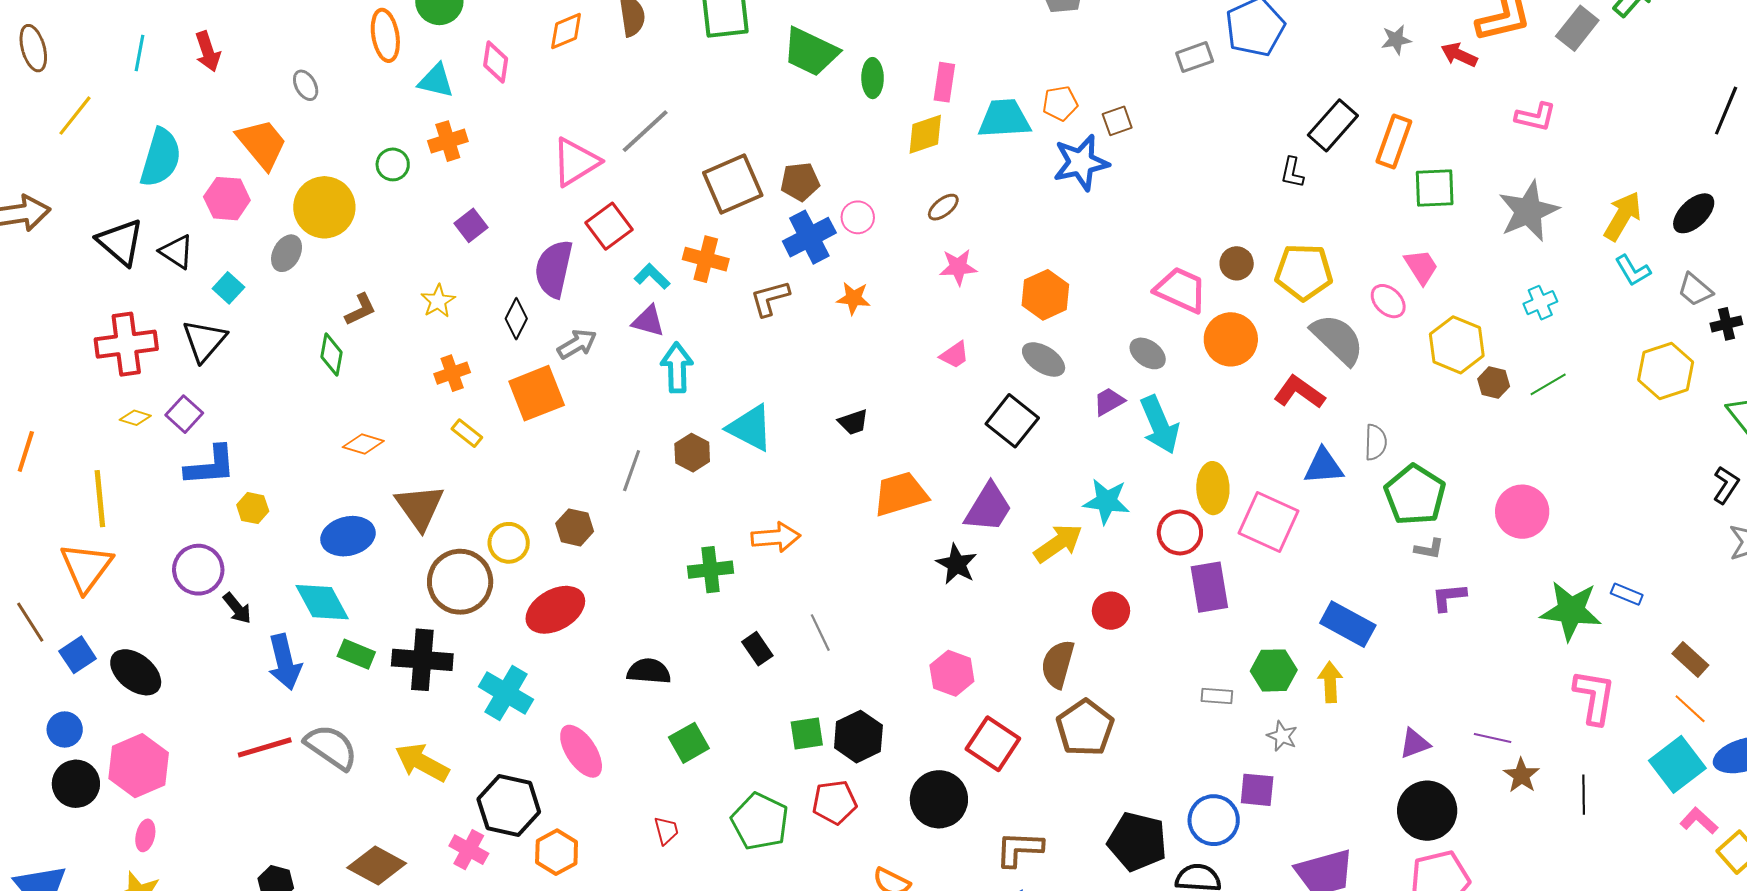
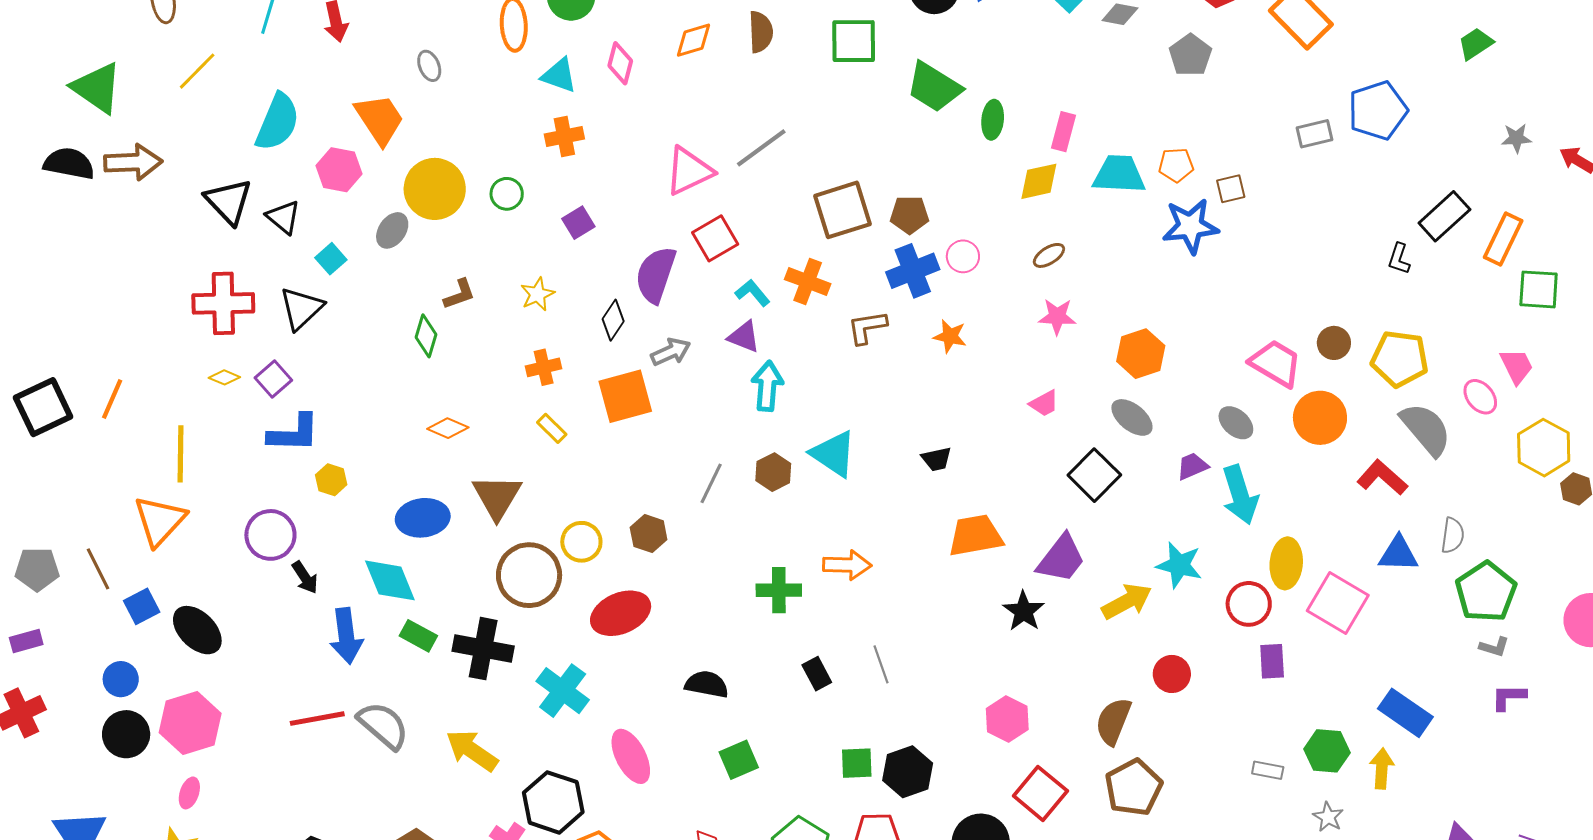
green circle: (393, 164) -> (507, 194), moved
purple rectangle: (1209, 587) -> (1272, 661), size x0.7

